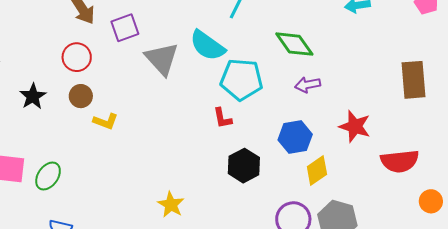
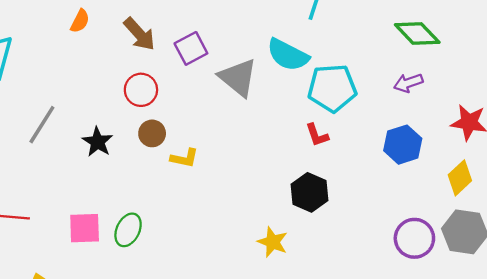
green diamond: (294, 44) -> (417, 33), moved
black hexagon: (244, 166) -> (309, 192), moved
yellow diamond: (317, 170) -> (460, 178), moved

